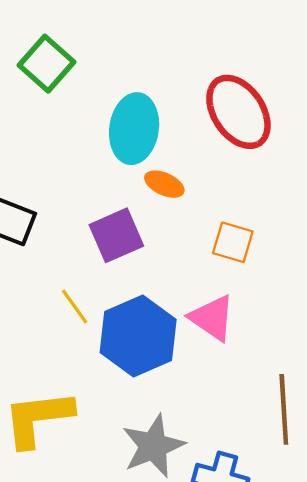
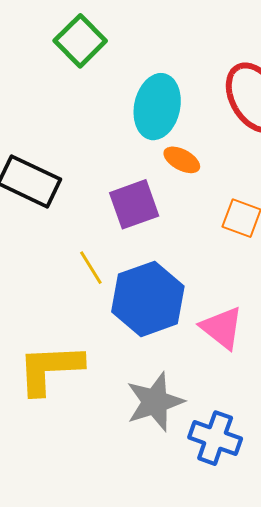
pink triangle: (212, 318) -> (222, 328), moved

